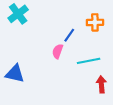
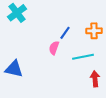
orange cross: (95, 22) -> (94, 31), moved

